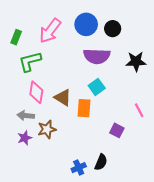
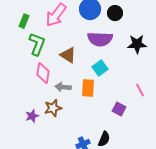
green L-shape: (30, 62) -> (37, 44), turned 125
brown triangle: (63, 98) -> (68, 55), moved
gray arrow: (26, 116) -> (63, 87), moved

